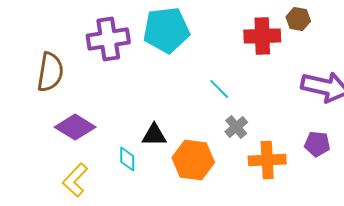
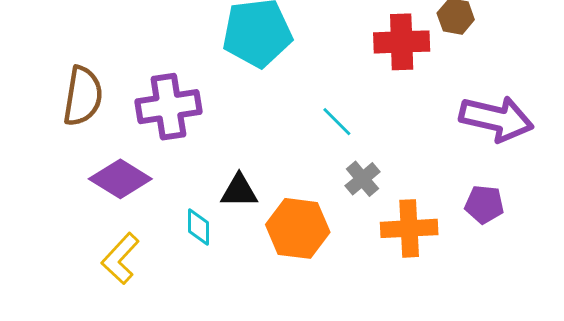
purple cross: (108, 39) -> (168, 107), moved

